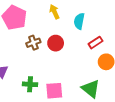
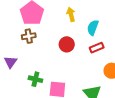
brown cross: (33, 43) -> (29, 36), moved
red rectangle: (95, 43) -> (97, 48), moved

